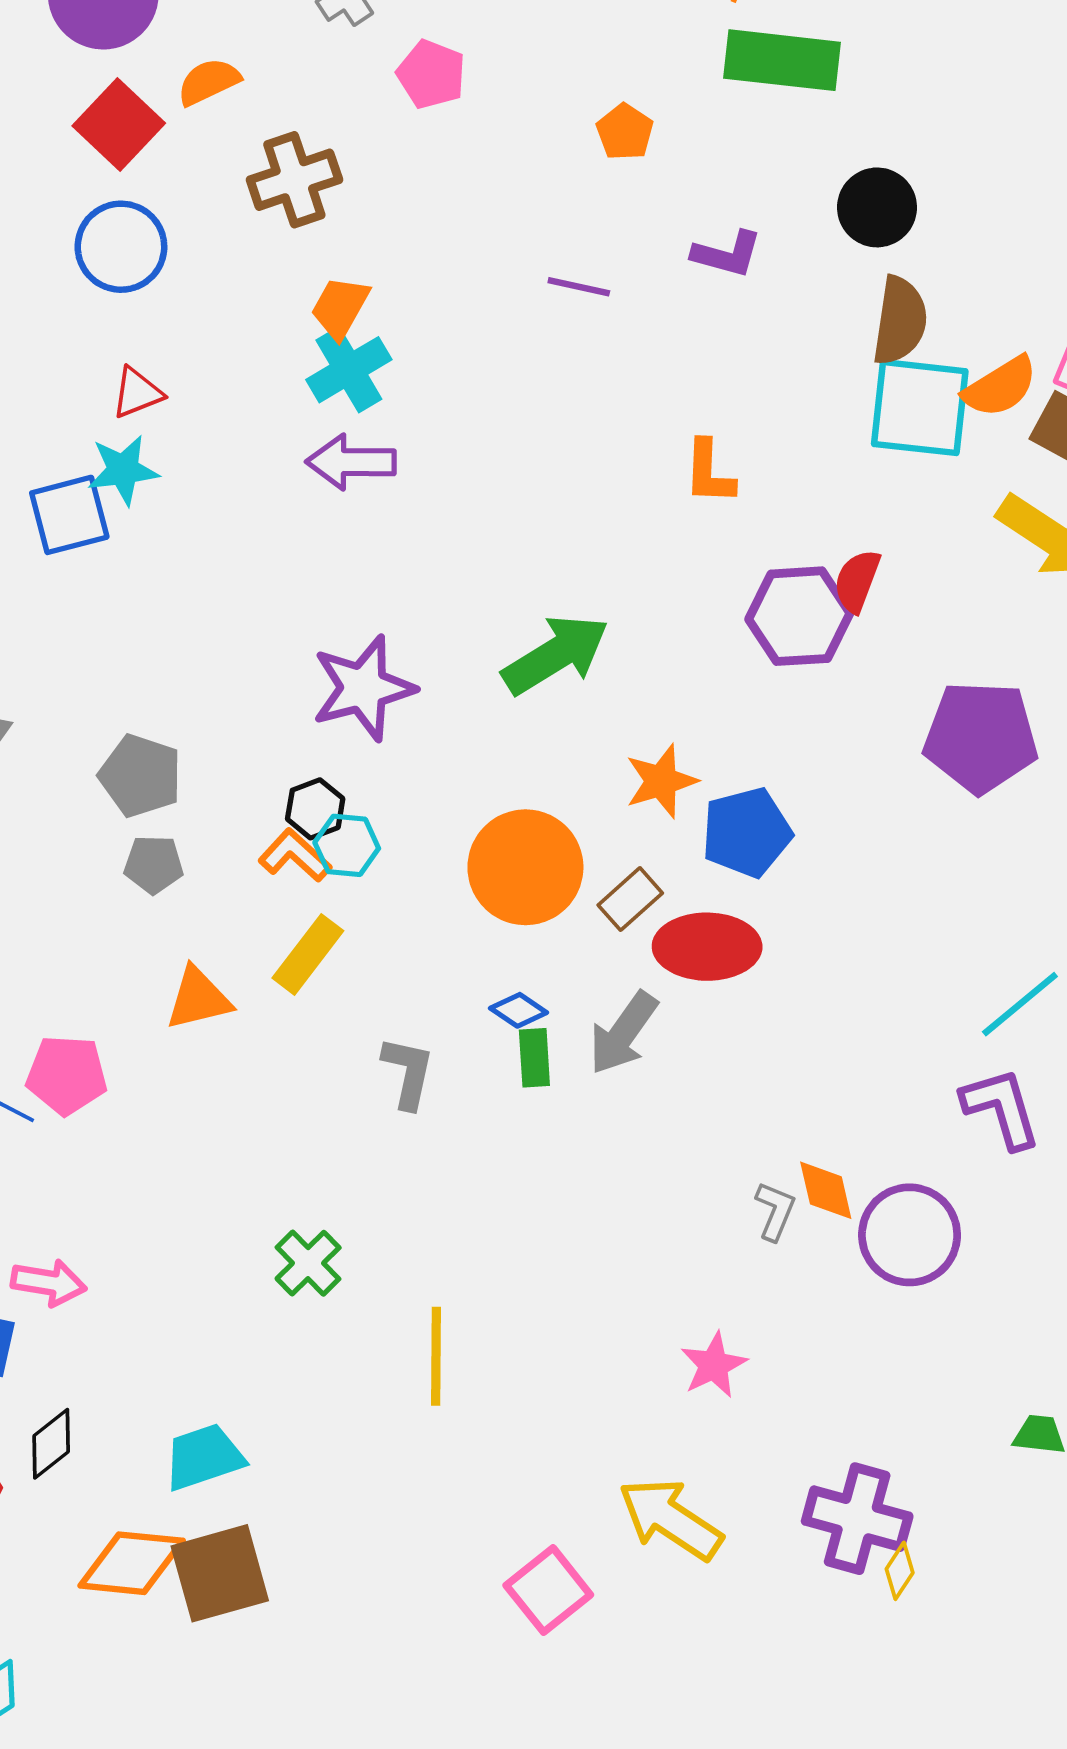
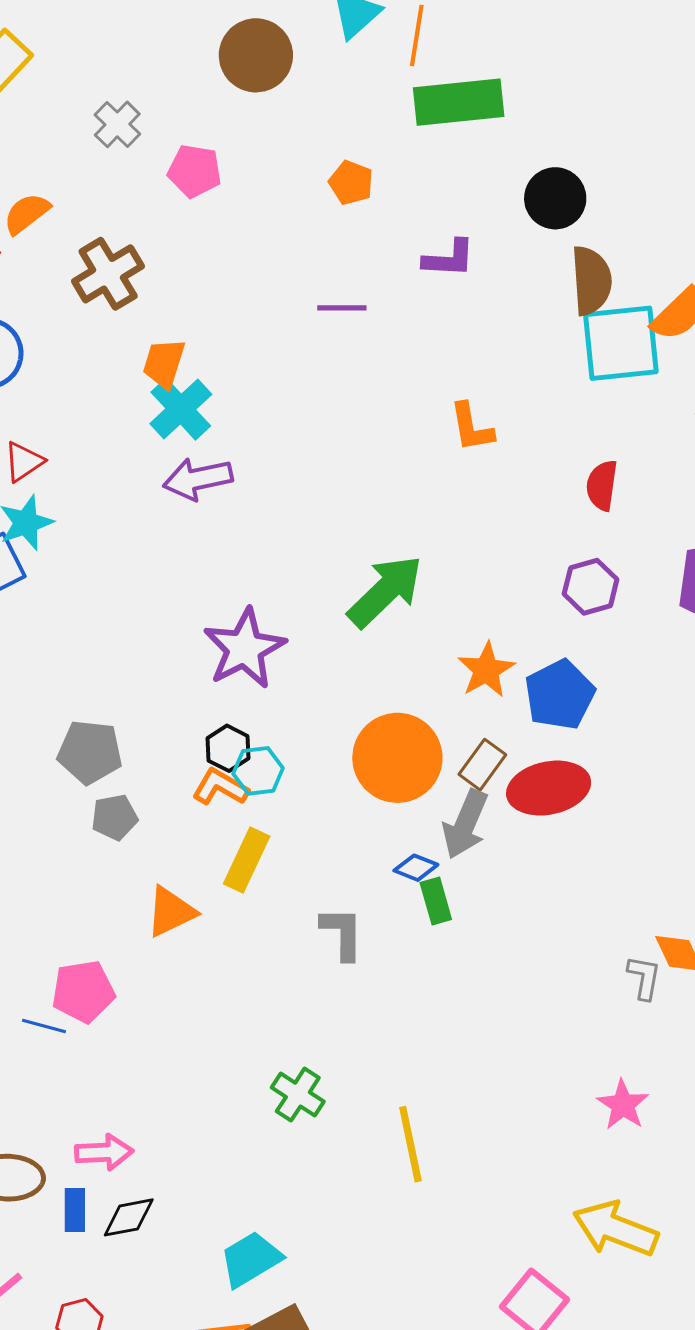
purple hexagon: (799, 616) -> (591, 587), moved, size x0.7
gray arrow: (623, 1033) -> (465, 824), moved
black diamond: (51, 1444) -> (129, 1217), moved, turned 40

